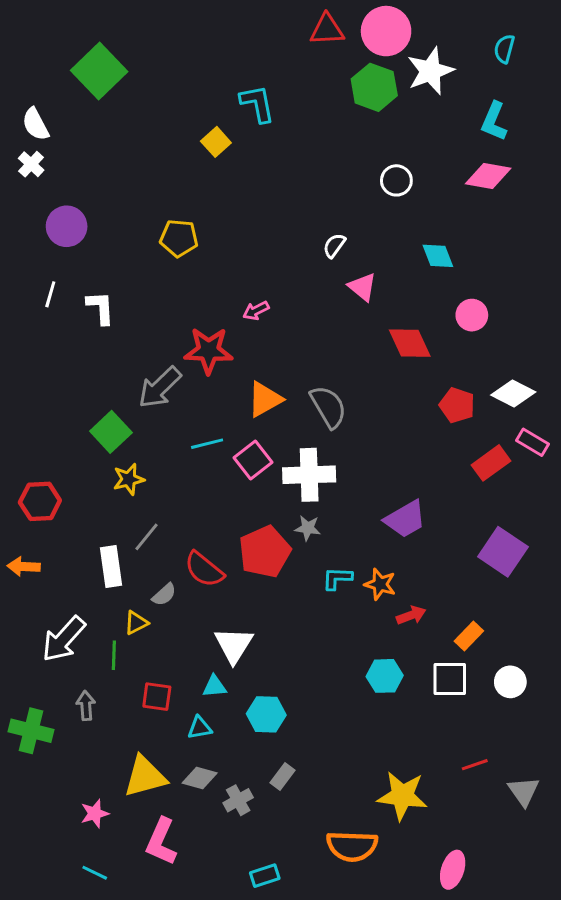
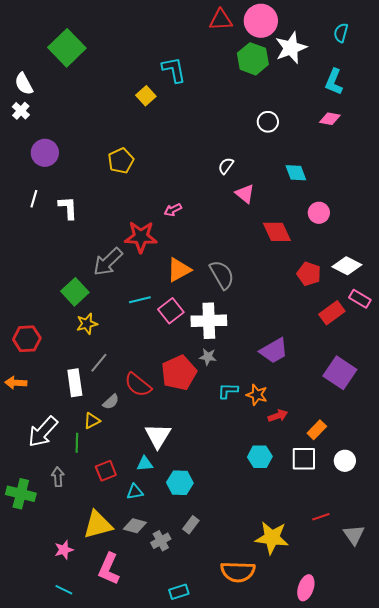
pink diamond: (488, 176) -> (330, 119), size x0.7
yellow pentagon: (179, 238) -> (121, 161), turned -30
red square: (157, 697) -> (106, 471), turned -30

